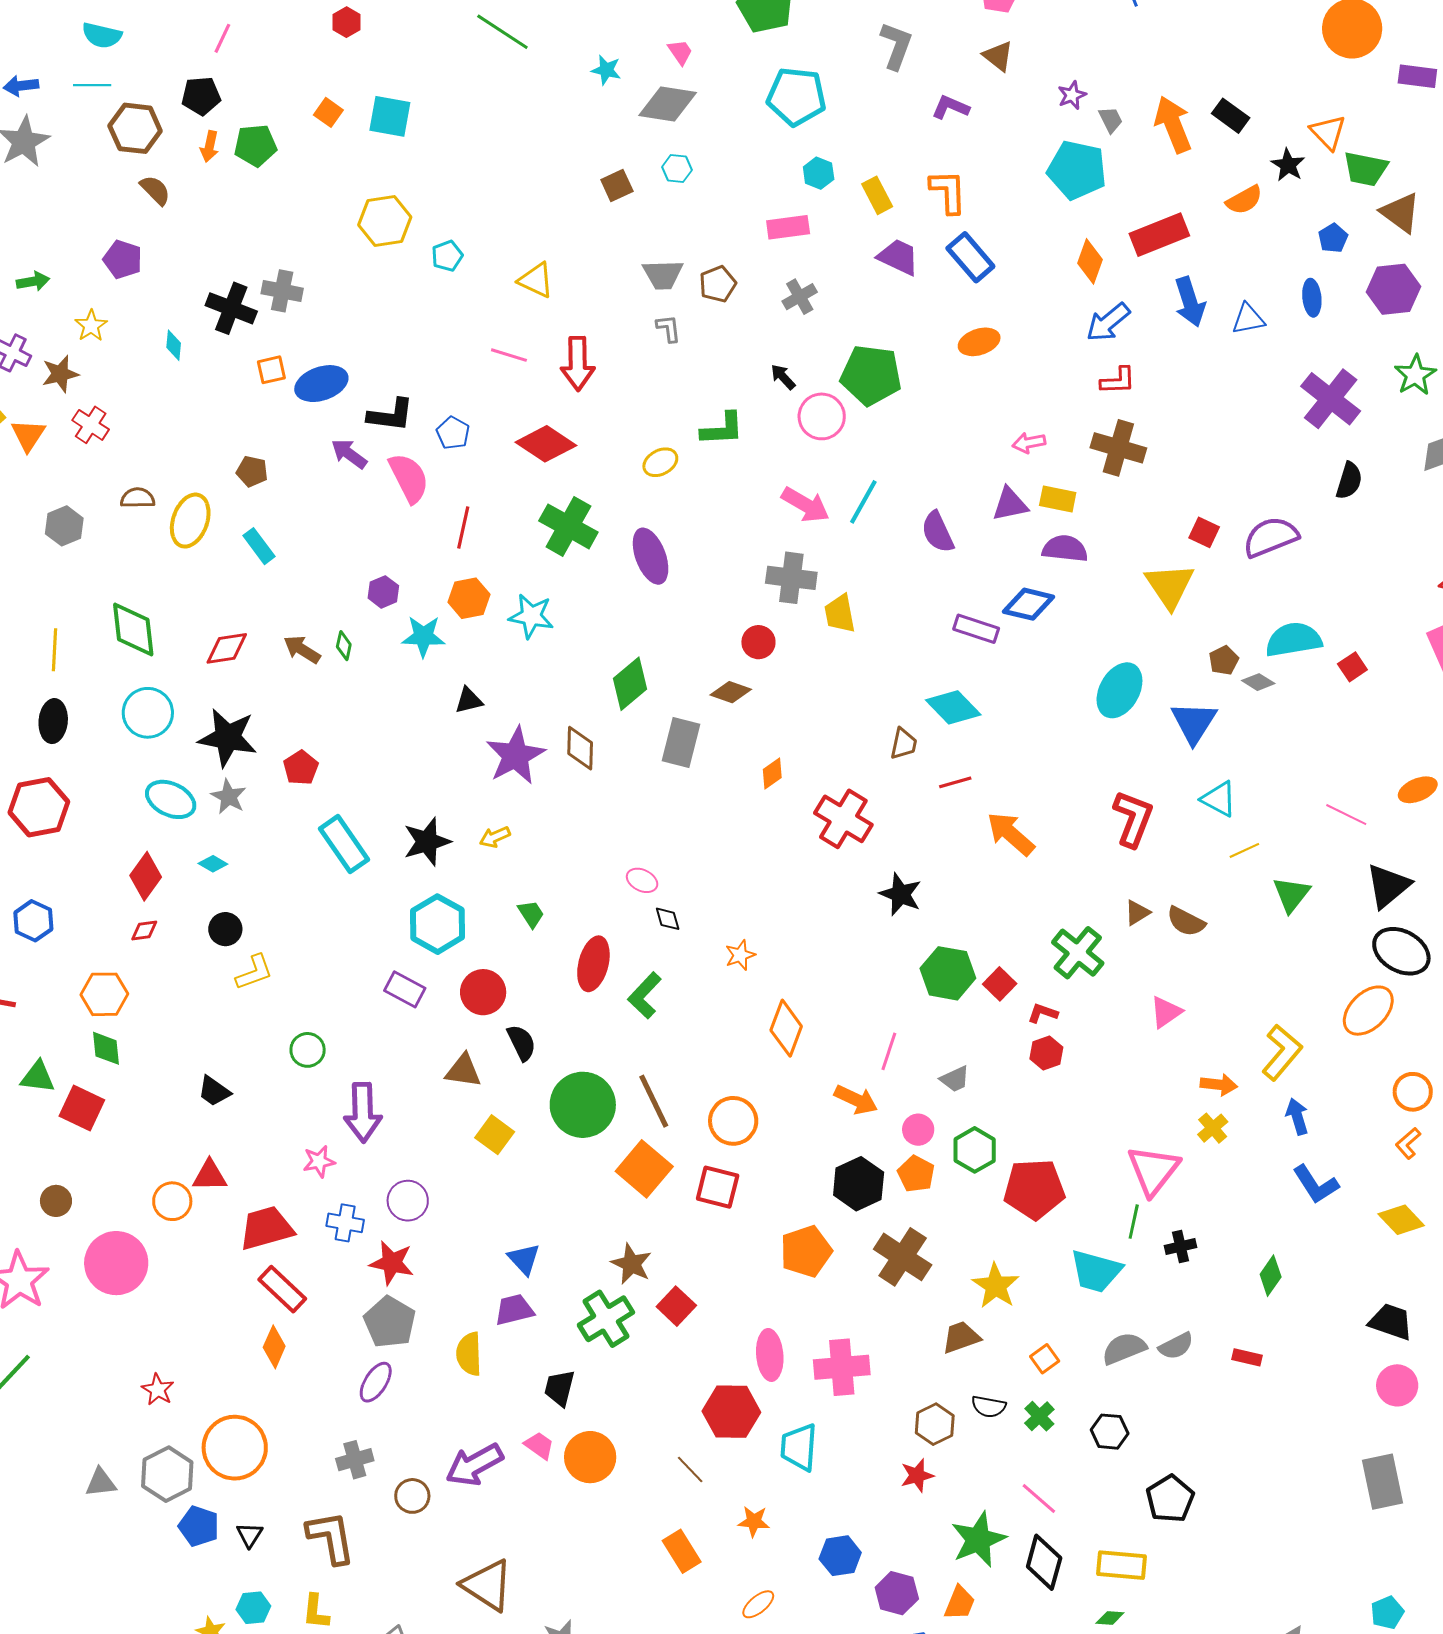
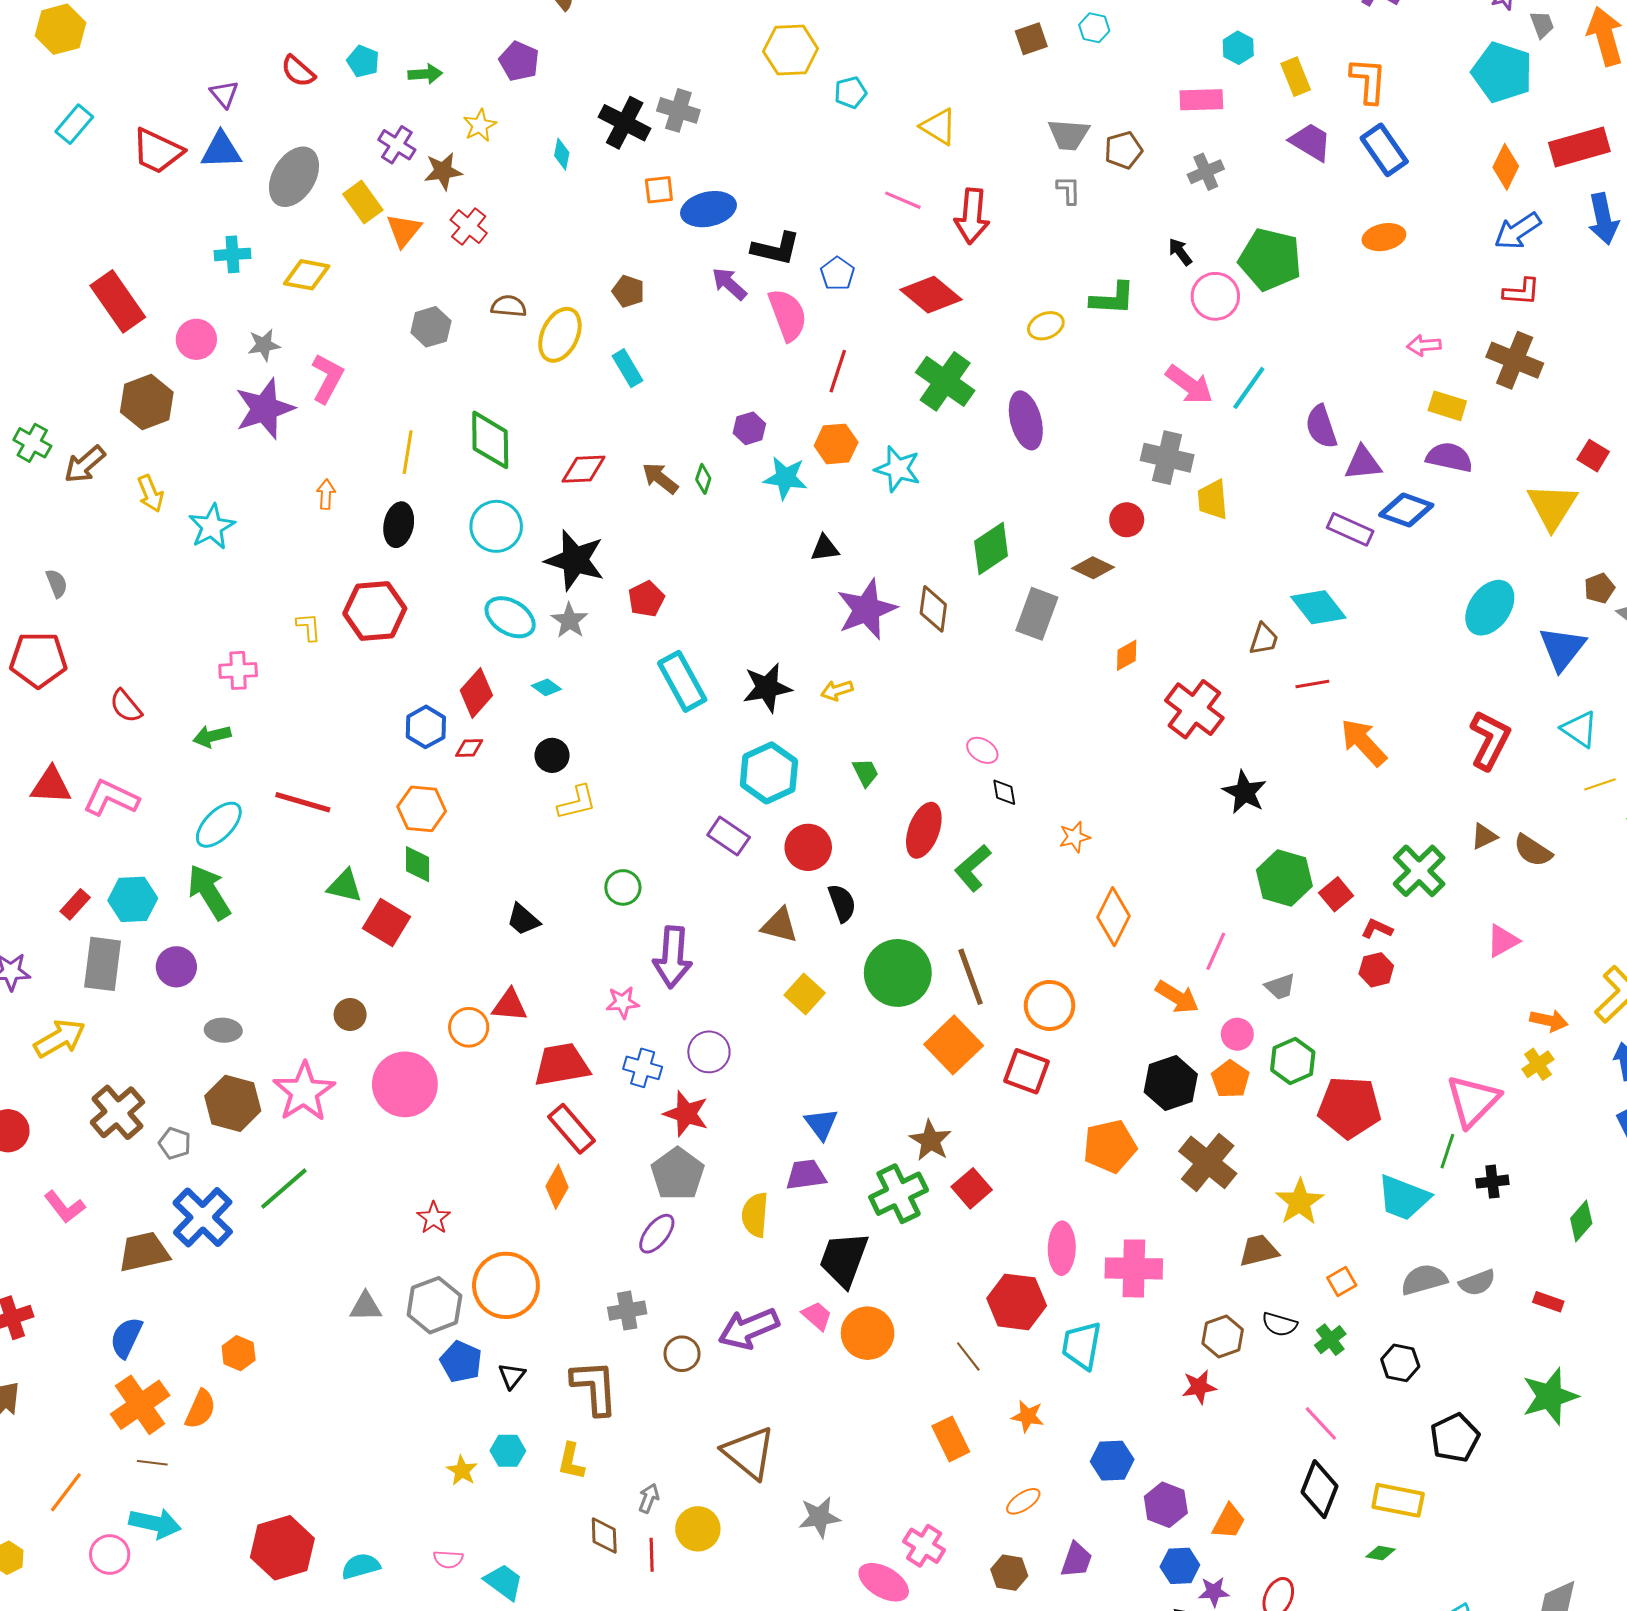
purple triangle: (1010, 504) -> (1363, 463), moved
blue hexagon: (33, 921) -> (426, 727), moved
black trapezoid: (559, 1388) -> (844, 1259), size x1.5
green star: (978, 1540) -> (1550, 1396), moved

